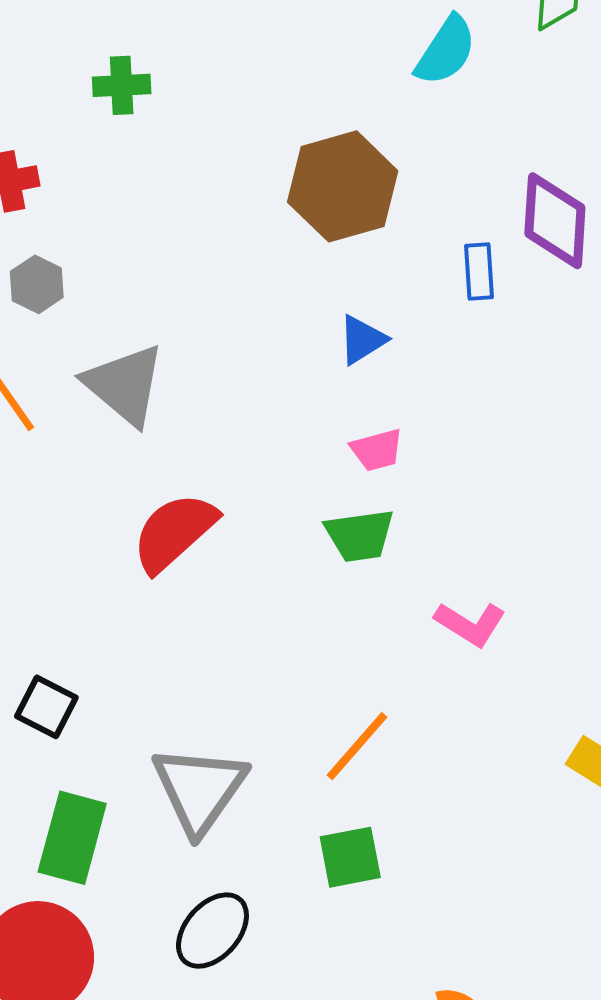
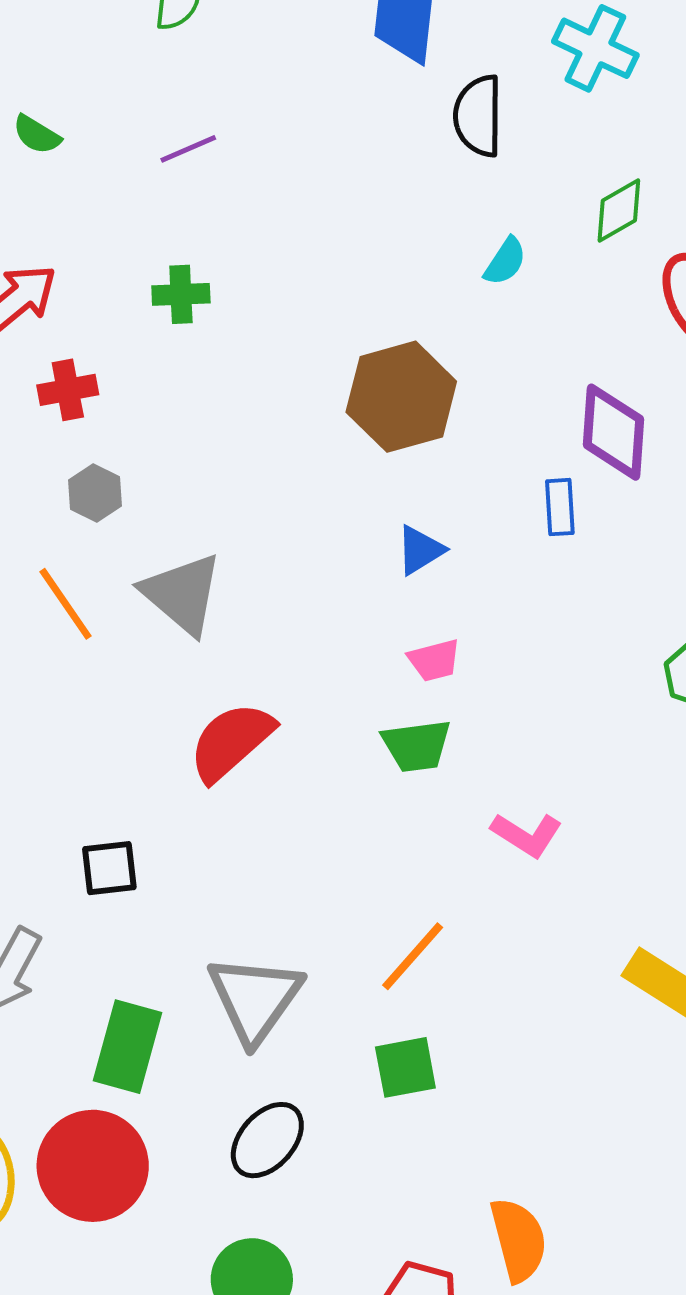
cyan semicircle: (446, 51) -> (505, 261), size x0.7
blue rectangle: (479, 272) -> (560, 507), moved
black square: (46, 707) -> (109, 868), moved, turned -34

